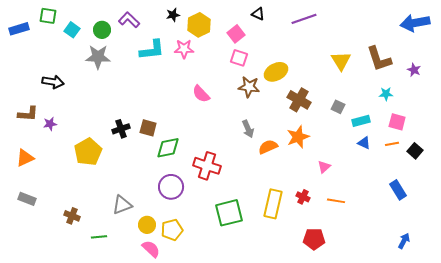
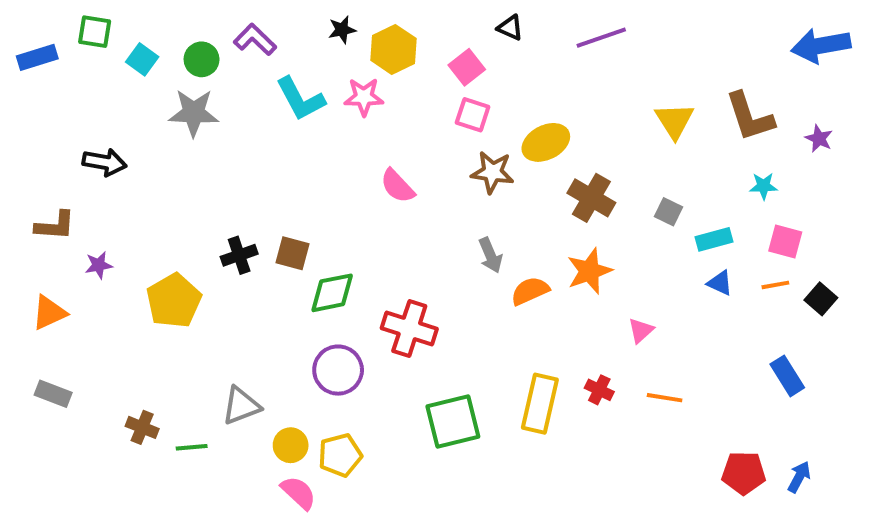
cyan L-shape: (152, 50) -> (300, 99), turned 68
purple star: (50, 124) -> (99, 265), moved
green line: (99, 237) -> (192, 447), moved
red pentagon: (314, 239) -> (744, 473), moved

